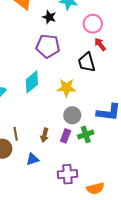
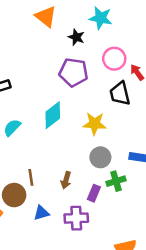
pink circle: (93, 24) -> (114, 59), moved
purple rectangle: (66, 136) -> (94, 193), moved
blue triangle: (33, 159) -> (41, 213), moved
purple cross: (67, 174) -> (76, 218), moved

